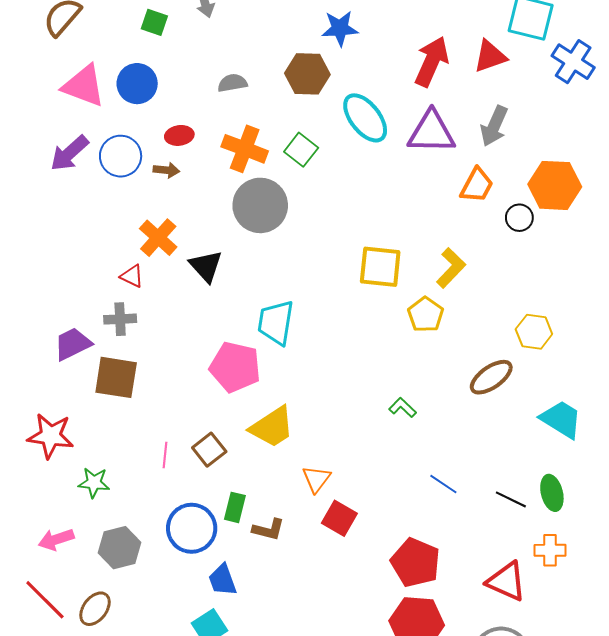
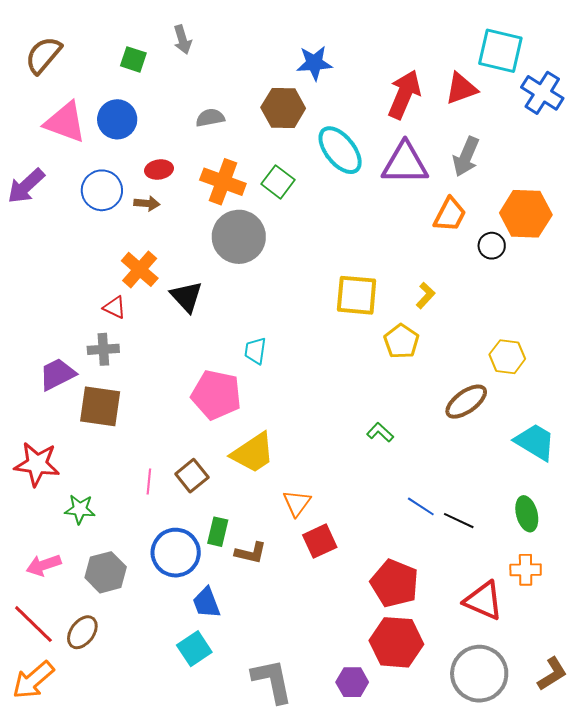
purple arrow: (69, 153) -> (26, 186), moved
yellow L-shape: (451, 268) -> (426, 295), size x0.7
cyan trapezoid: (276, 323) -> (255, 351), size x0.6
black line: (511, 499) -> (459, 521), moved
red square: (339, 518) -> (320, 541), turned 36

